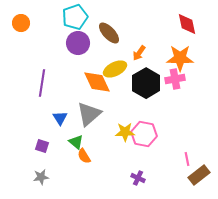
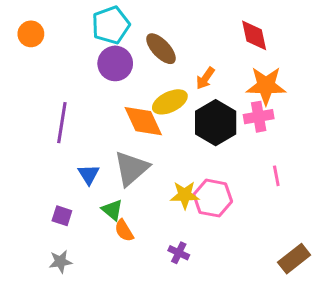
red diamond: (187, 24) -> (254, 35), moved
pink line: (187, 159) -> (276, 176), moved
purple cross: (138, 178) -> (179, 253), moved

